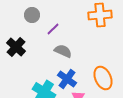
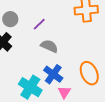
gray circle: (32, 15) -> (10, 19), moved

